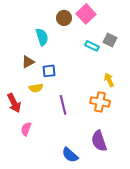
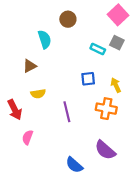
pink square: (86, 14) -> (118, 15), moved
blue square: (49, 71) -> (88, 79), moved
purple semicircle: (99, 141) -> (105, 150), turned -30

